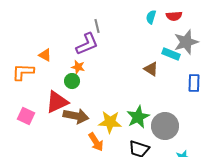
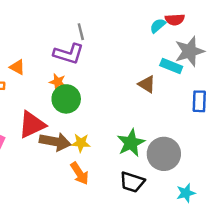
cyan semicircle: (151, 17) -> (158, 26), moved, turned 32
purple L-shape: (87, 44) -> (69, 54), turned 40
green circle: (72, 81) -> (66, 99), moved, size x1.5
yellow star: (110, 122) -> (81, 143), moved, size x0.7

